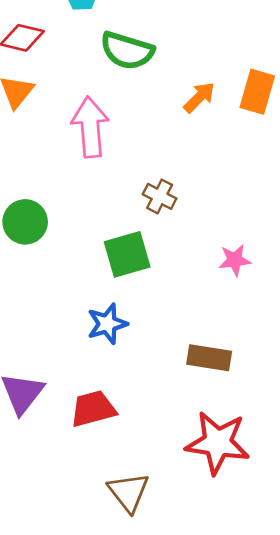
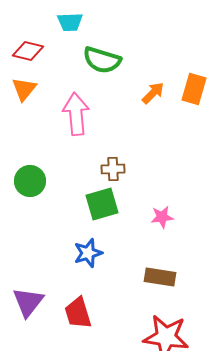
brown cross: (160, 196) -> (113, 169), moved, turned -30
pink star: (235, 260) -> (162, 217), moved
red trapezoid: (93, 409) -> (78, 313), turned -92

